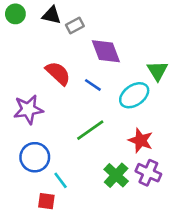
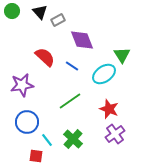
black triangle: (52, 15) -> (40, 12), turned 35
purple cross: (148, 173) -> (115, 134), turned 30
green cross: (116, 175) -> (73, 139), moved

